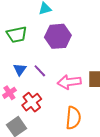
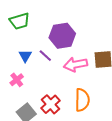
purple hexagon: (58, 36) -> (62, 36), moved
red cross: (32, 102) -> (51, 104), moved

